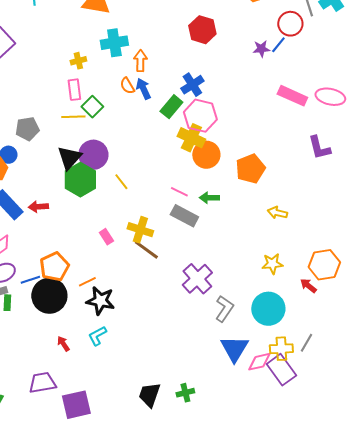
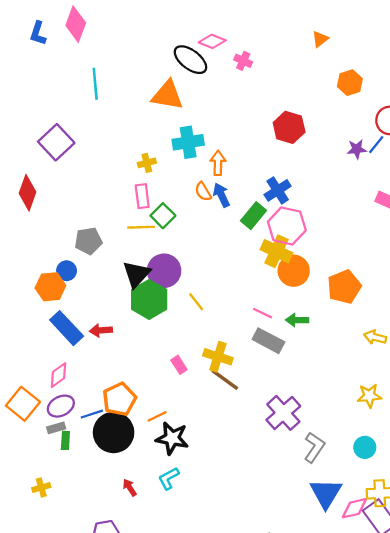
cyan circle: (268, 309) -> (365, 447), size x0.6

